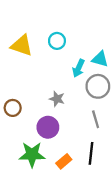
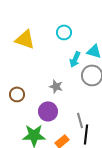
cyan circle: (57, 41) -> (64, 32), moved
gray line: (96, 119) -> (80, 120), moved

